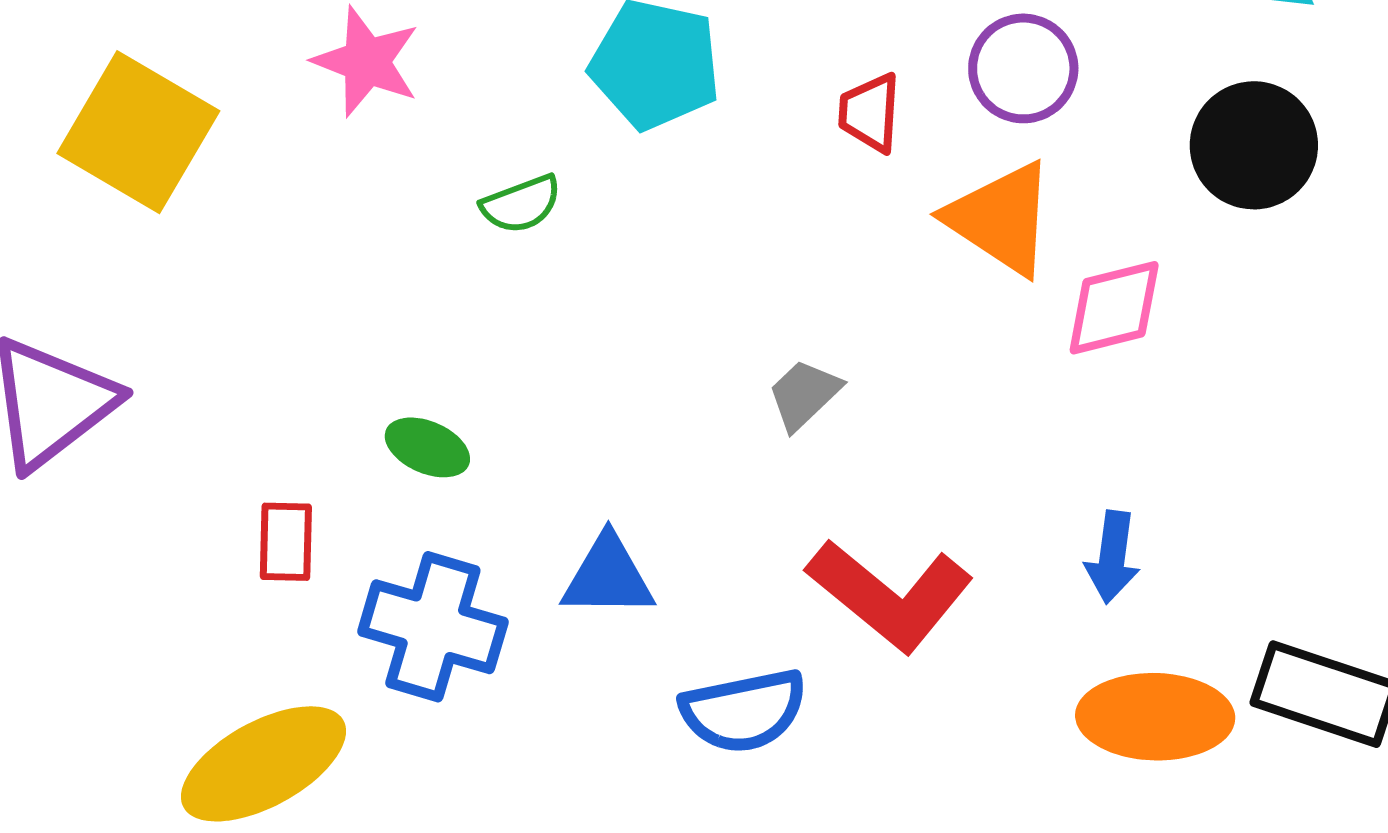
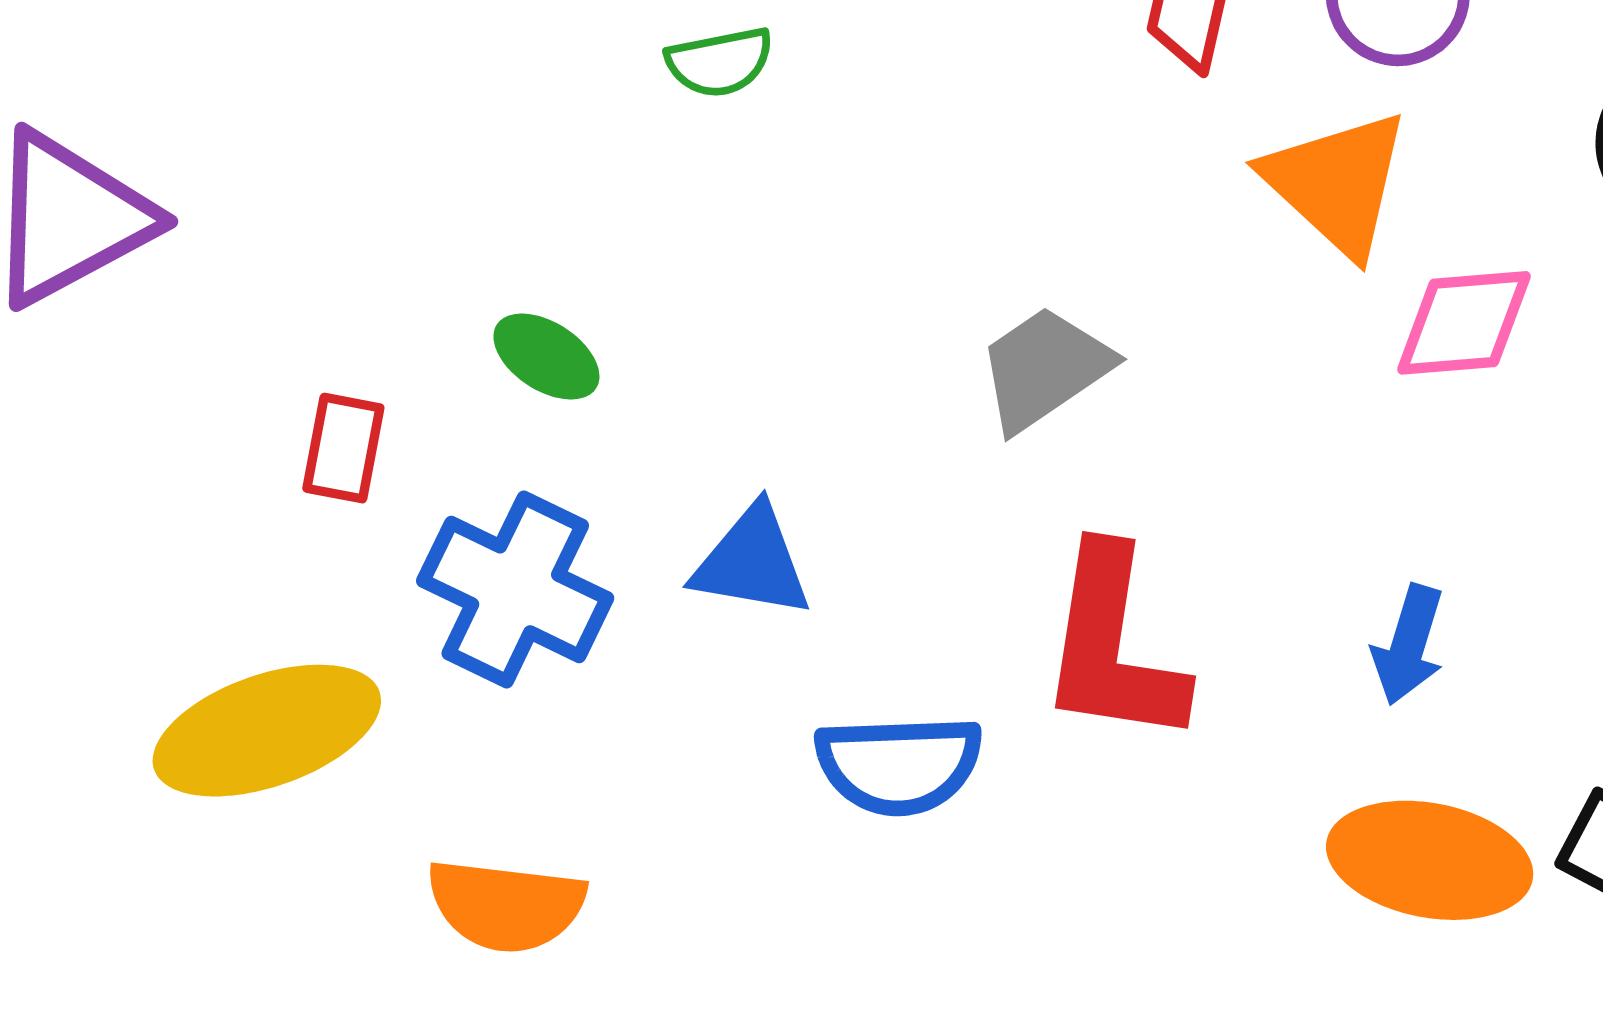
gray trapezoid: (804, 394) -> (1045, 369), size x1.4
red L-shape: (890, 595) -> (1113, 646), turned 50

